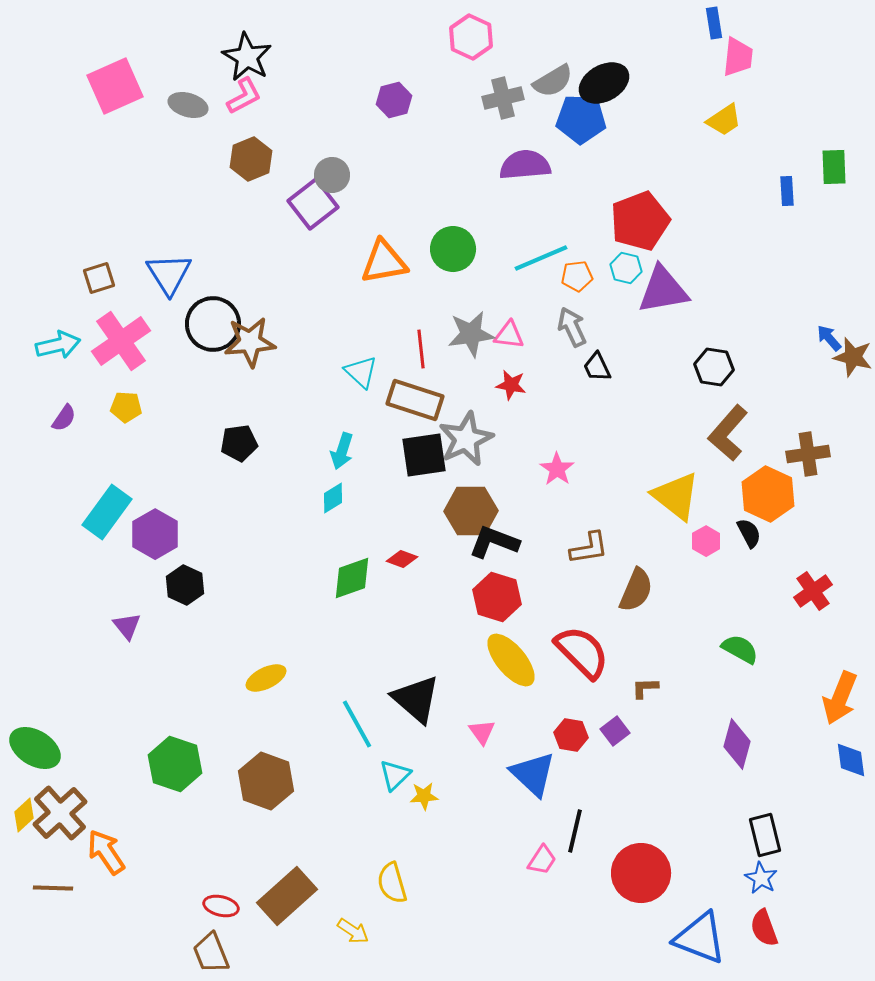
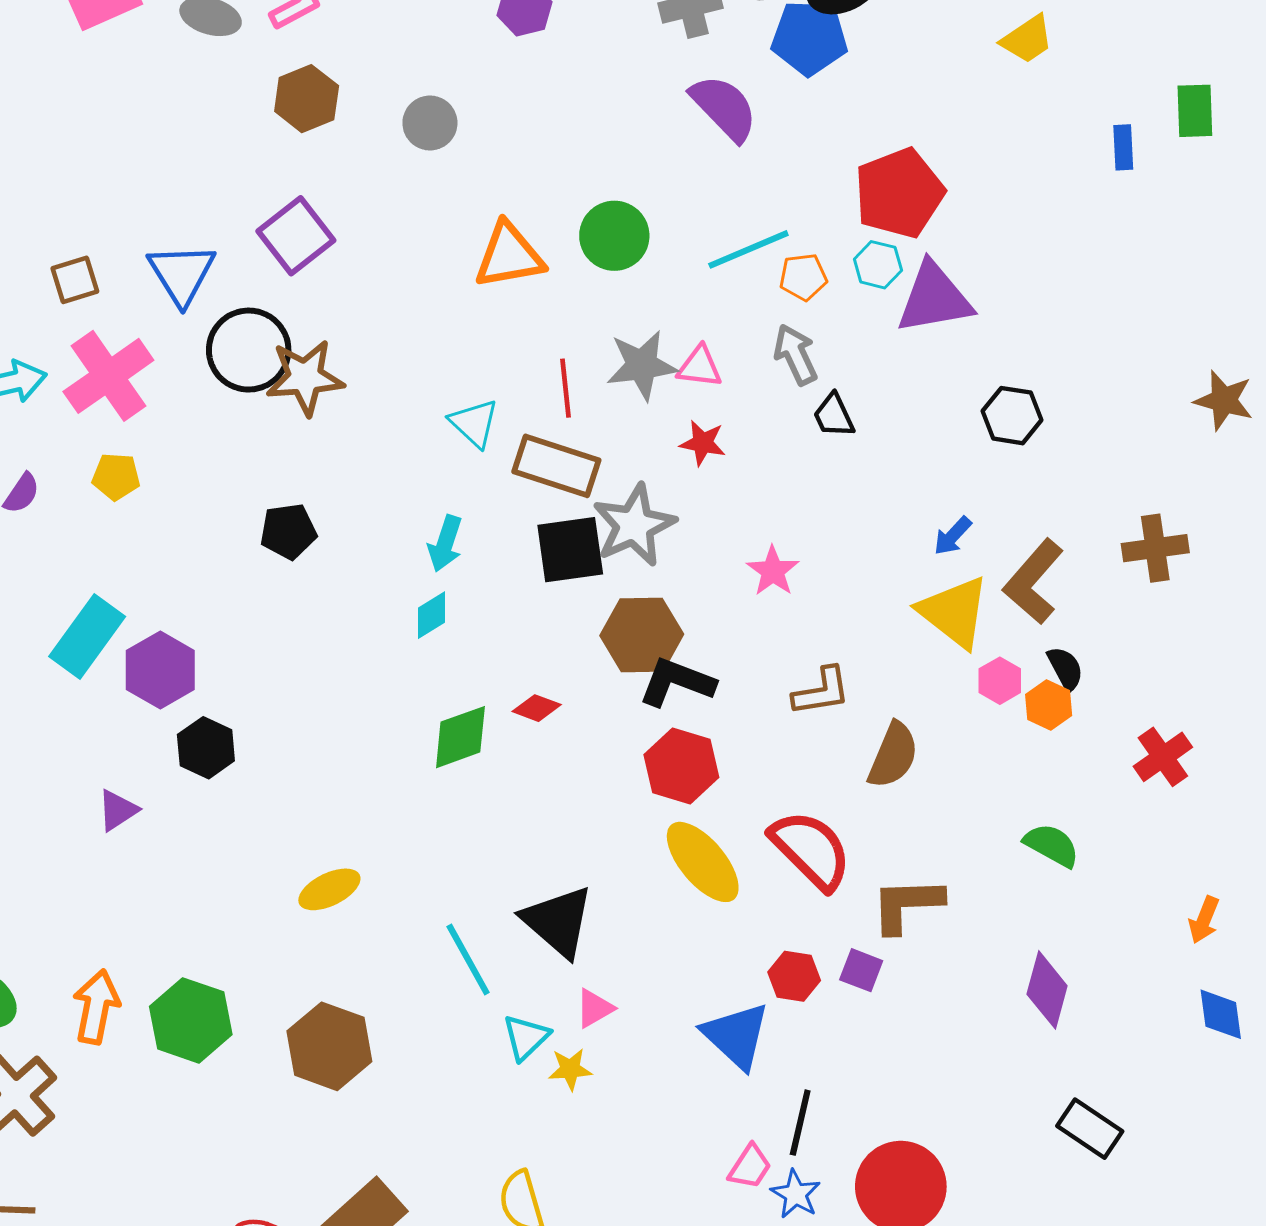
purple semicircle: (525, 165) -> (724, 108), turned 51
purple square: (313, 204) -> (296, 236), moved
blue arrow: (829, 338) -> (953, 536), moved, turned -96
brown L-shape: (728, 433) -> (1033, 582), moved
orange hexagon: (768, 494) -> (1049, 705), moved, size x0.6
purple triangle: (127, 626) -> (118, 810), turned 36
brown L-shape: (645, 688) -> (907, 905), size x1.8
orange arrow: (840, 698) -> (1204, 920), size x0.6
purple square: (615, 731) -> (861, 970), turned -32
pink triangle: (482, 732) -> (595, 1008), moved, turned 36
black rectangle: (765, 835) -> (1090, 1129), turned -42
orange arrow: (106, 852) -> (96, 1007), moved, turned 45
blue star: (761, 878) -> (796, 1194), moved

